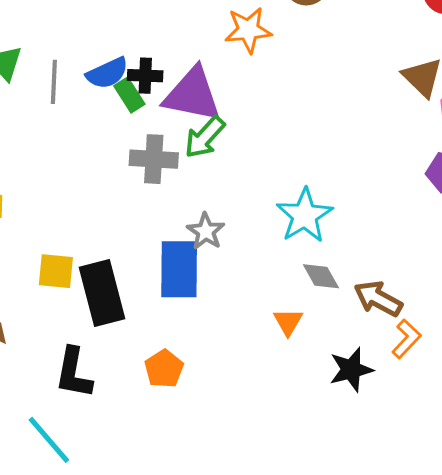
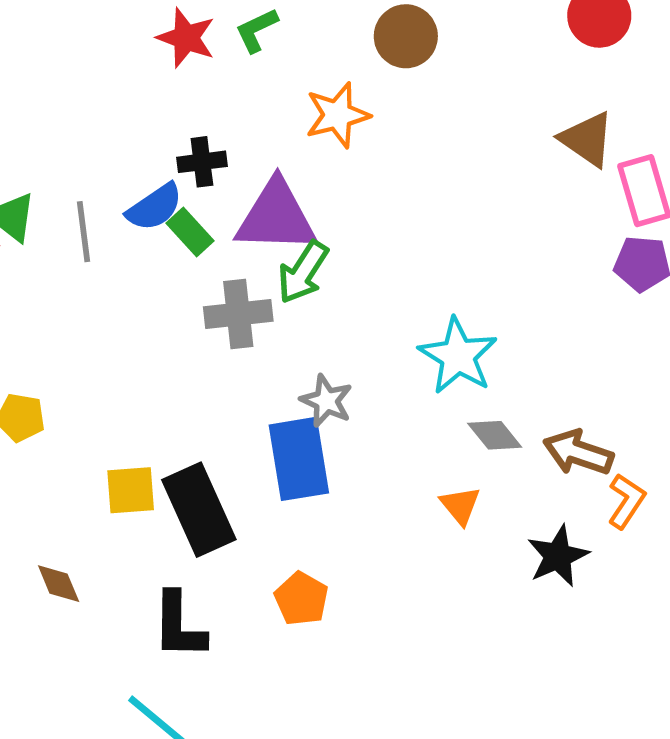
black cross: (145, 76) -> (202, 162), moved

